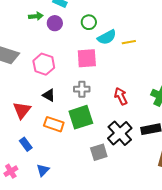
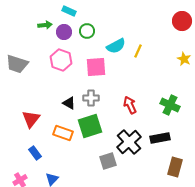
green circle: (89, 22) -> (87, 31), moved
yellow line: (129, 42) -> (138, 51), turned -56
pink hexagon: (44, 64) -> (61, 60), moved
black triangle: (49, 95) -> (69, 103), moved

